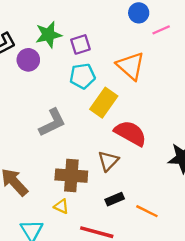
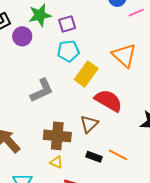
orange triangle: (131, 66) -> (124, 55), moved
black rectangle: (115, 199) -> (94, 157), turned 42
yellow triangle: (61, 206) -> (56, 162), moved
orange line: (147, 211) -> (118, 155), moved

